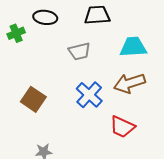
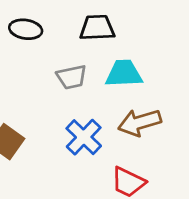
cyan trapezoid: (133, 47) -> (124, 74), moved

